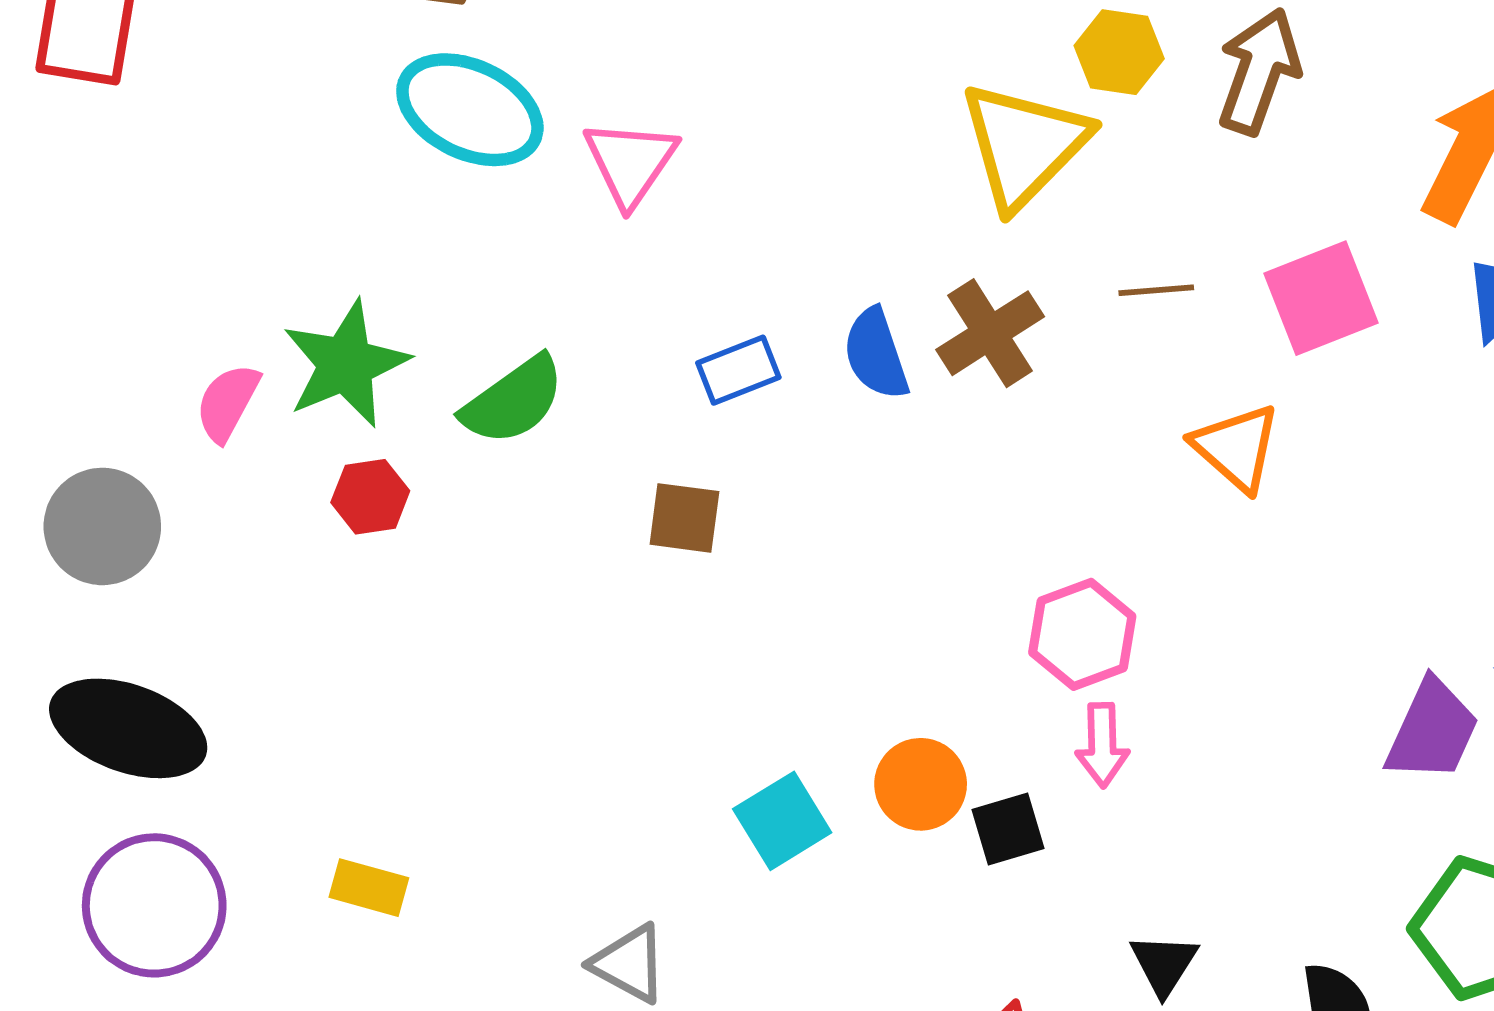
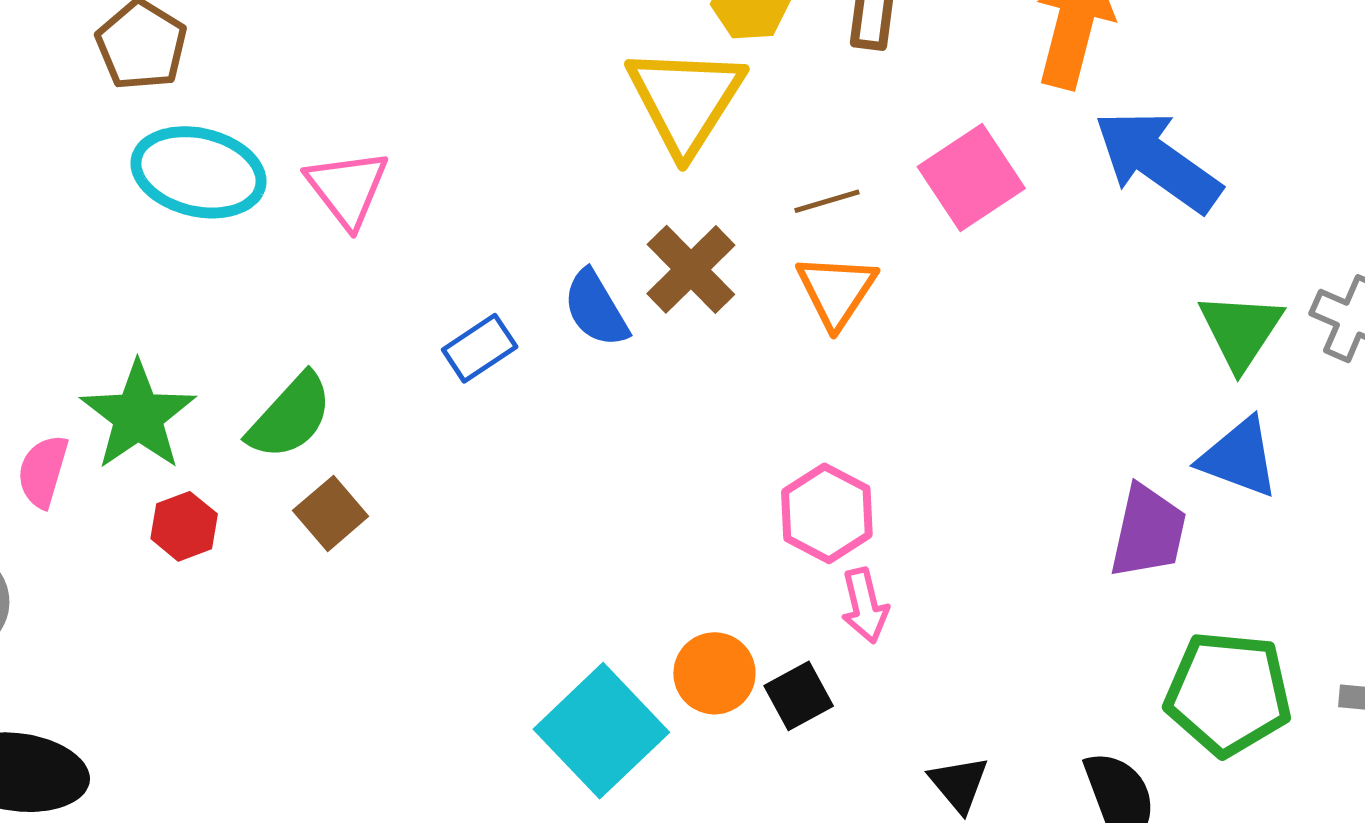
orange triangle: (1236, 448) -> (836, 291), moved, turned 34
brown square: (684, 518) -> (331, 513), moved, turned -36
cyan square: (782, 821) -> (601, 731), size x1.5

